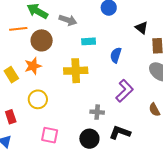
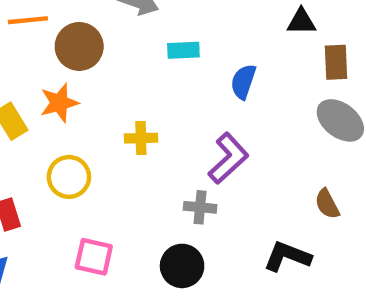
black triangle: (142, 28) -> (301, 22), turned -40
yellow cross: (76, 71) -> (141, 138), moved, size x0.6
purple L-shape: (125, 91) -> (228, 158), moved
black L-shape: (120, 133) -> (287, 256), moved

